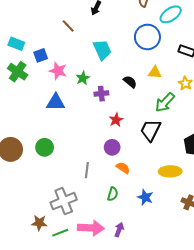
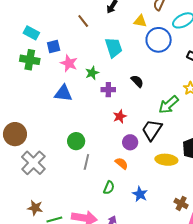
green cross: (18, 72) -> (30, 60), turned -30
yellow triangle: (155, 72) -> (140, 21), moved
green circle: (45, 147) -> (76, 141), moved
purple circle: (112, 147) -> (130, 142), moved
yellow ellipse: (170, 171) -> (166, 160), moved
gray cross: (64, 201) -> (33, 163), moved, turned -30

